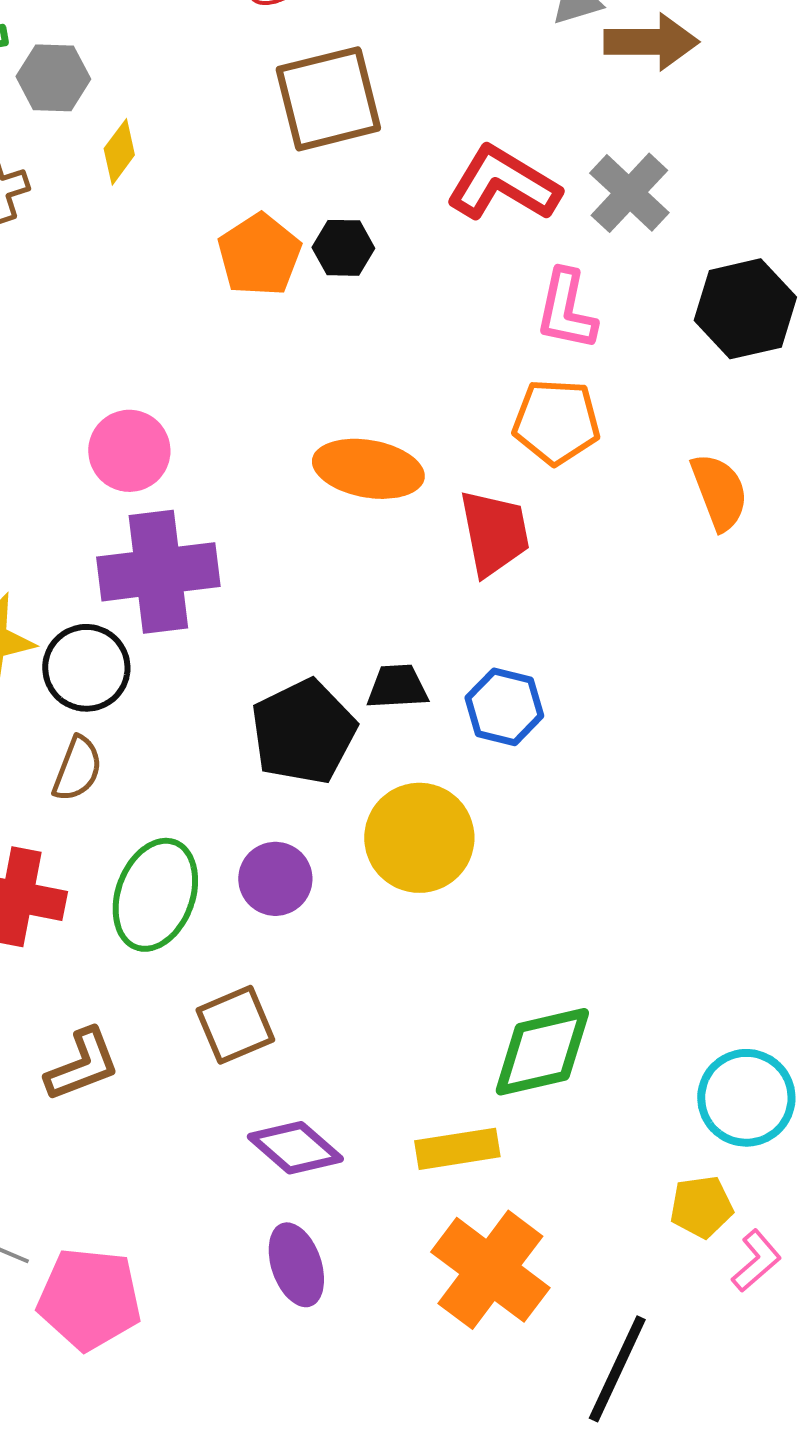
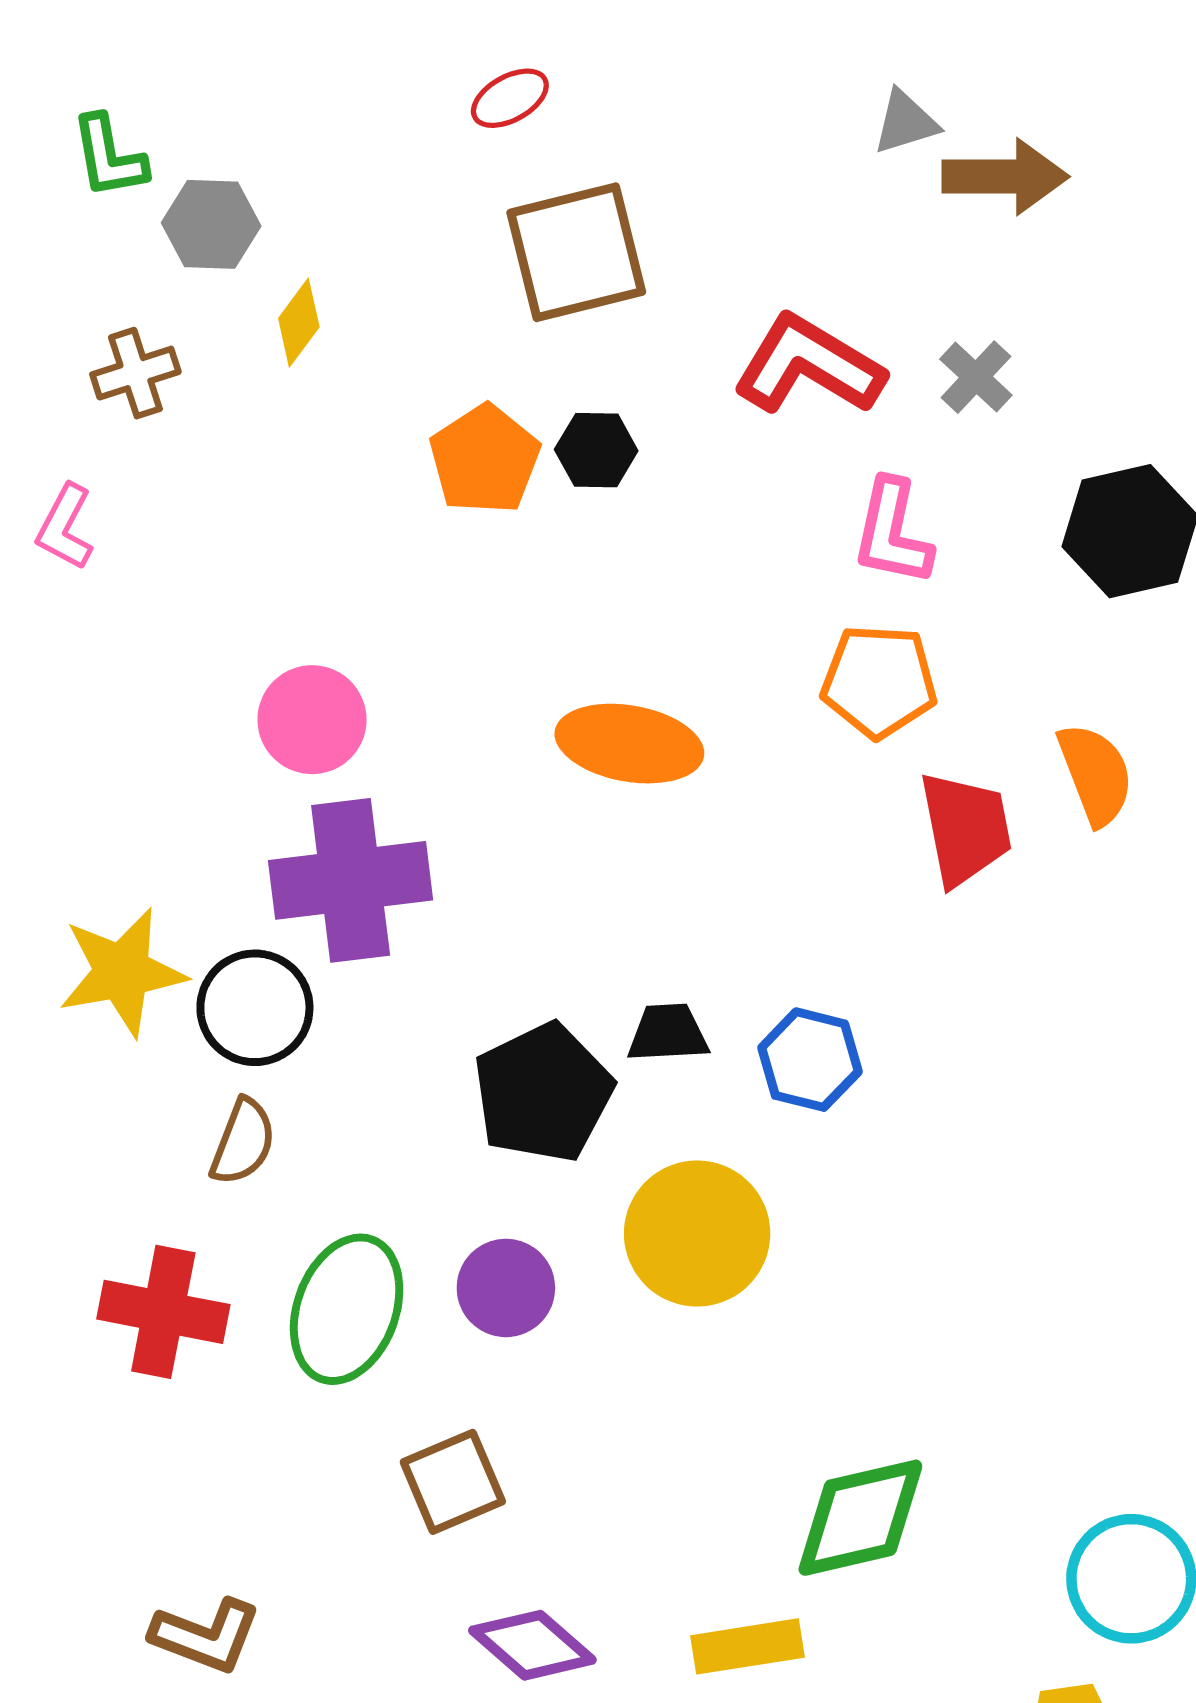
gray cross: (629, 193) -> (976, 377), size x0.7
red trapezoid: (494, 533) -> (965, 829), moved
brown L-shape: (82, 1065) -> (206, 1636), moved, turned 42

